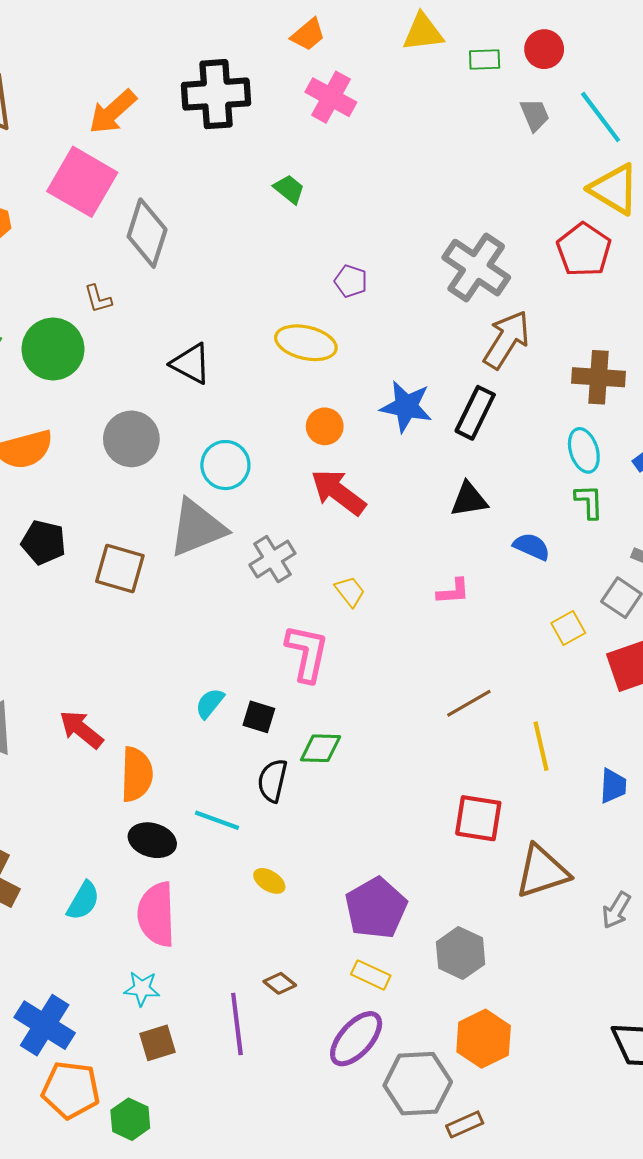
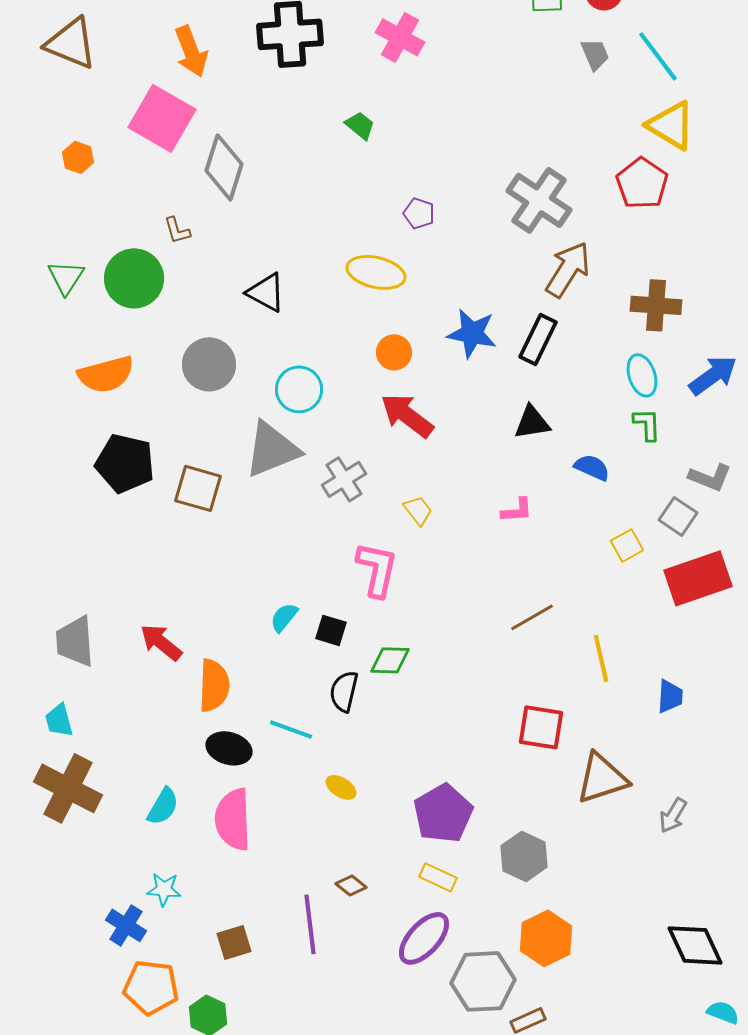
orange arrow: (113, 112) -> (191, 51), turned -69
black pentagon: (44, 542) -> (125, 463), size x1.4
cyan star: (142, 989) -> (164, 889), moved
blue cross: (45, 1025) -> (126, 925), size x0.7

